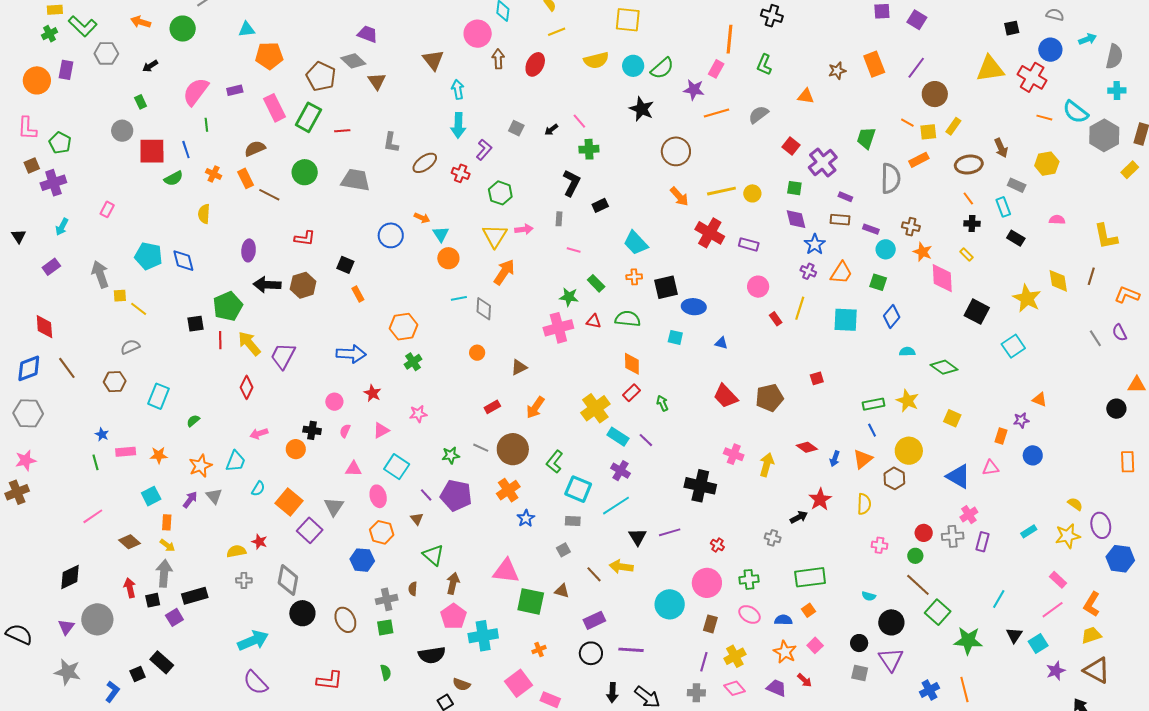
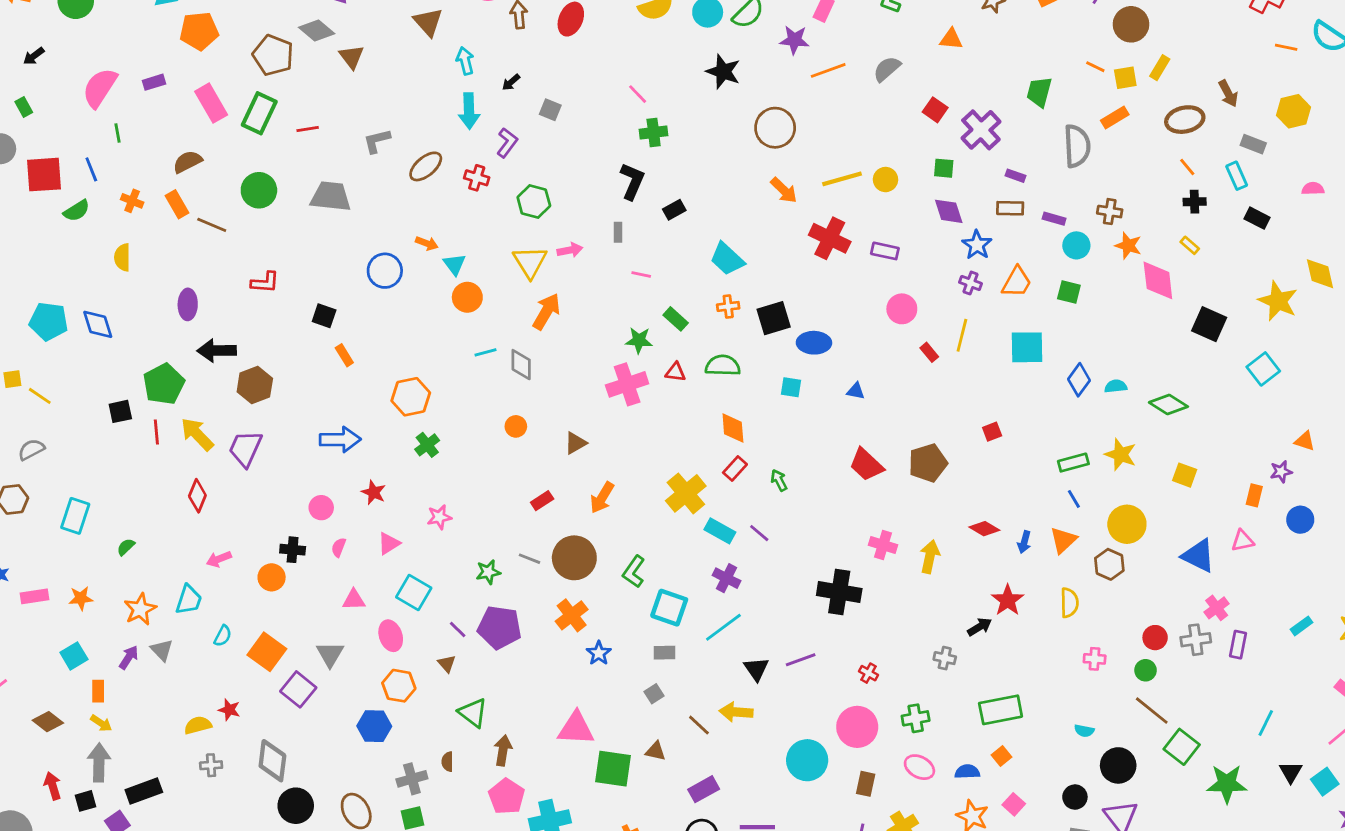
black arrow: (551, 130) -> (511, 82), moved
gray L-shape: (391, 142) -> (377, 141), turned 70
brown hexagon: (303, 285) -> (255, 385), moved
blue diamond: (892, 316) -> (1079, 380), moved

